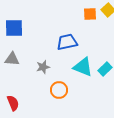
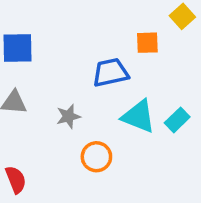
orange square: (90, 14) -> (147, 43), moved

